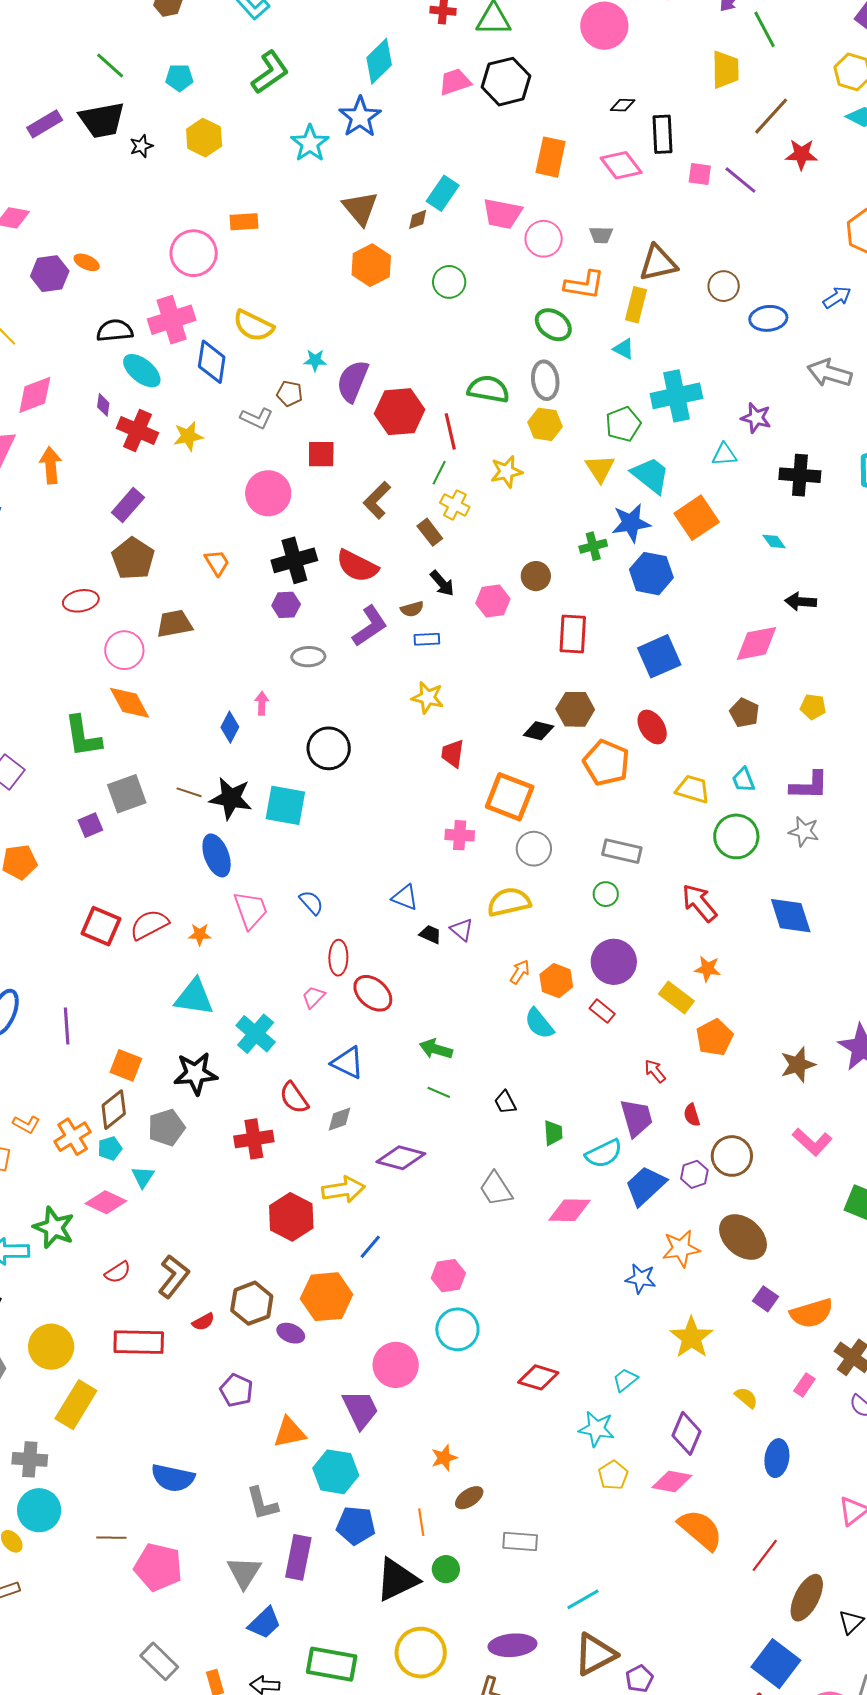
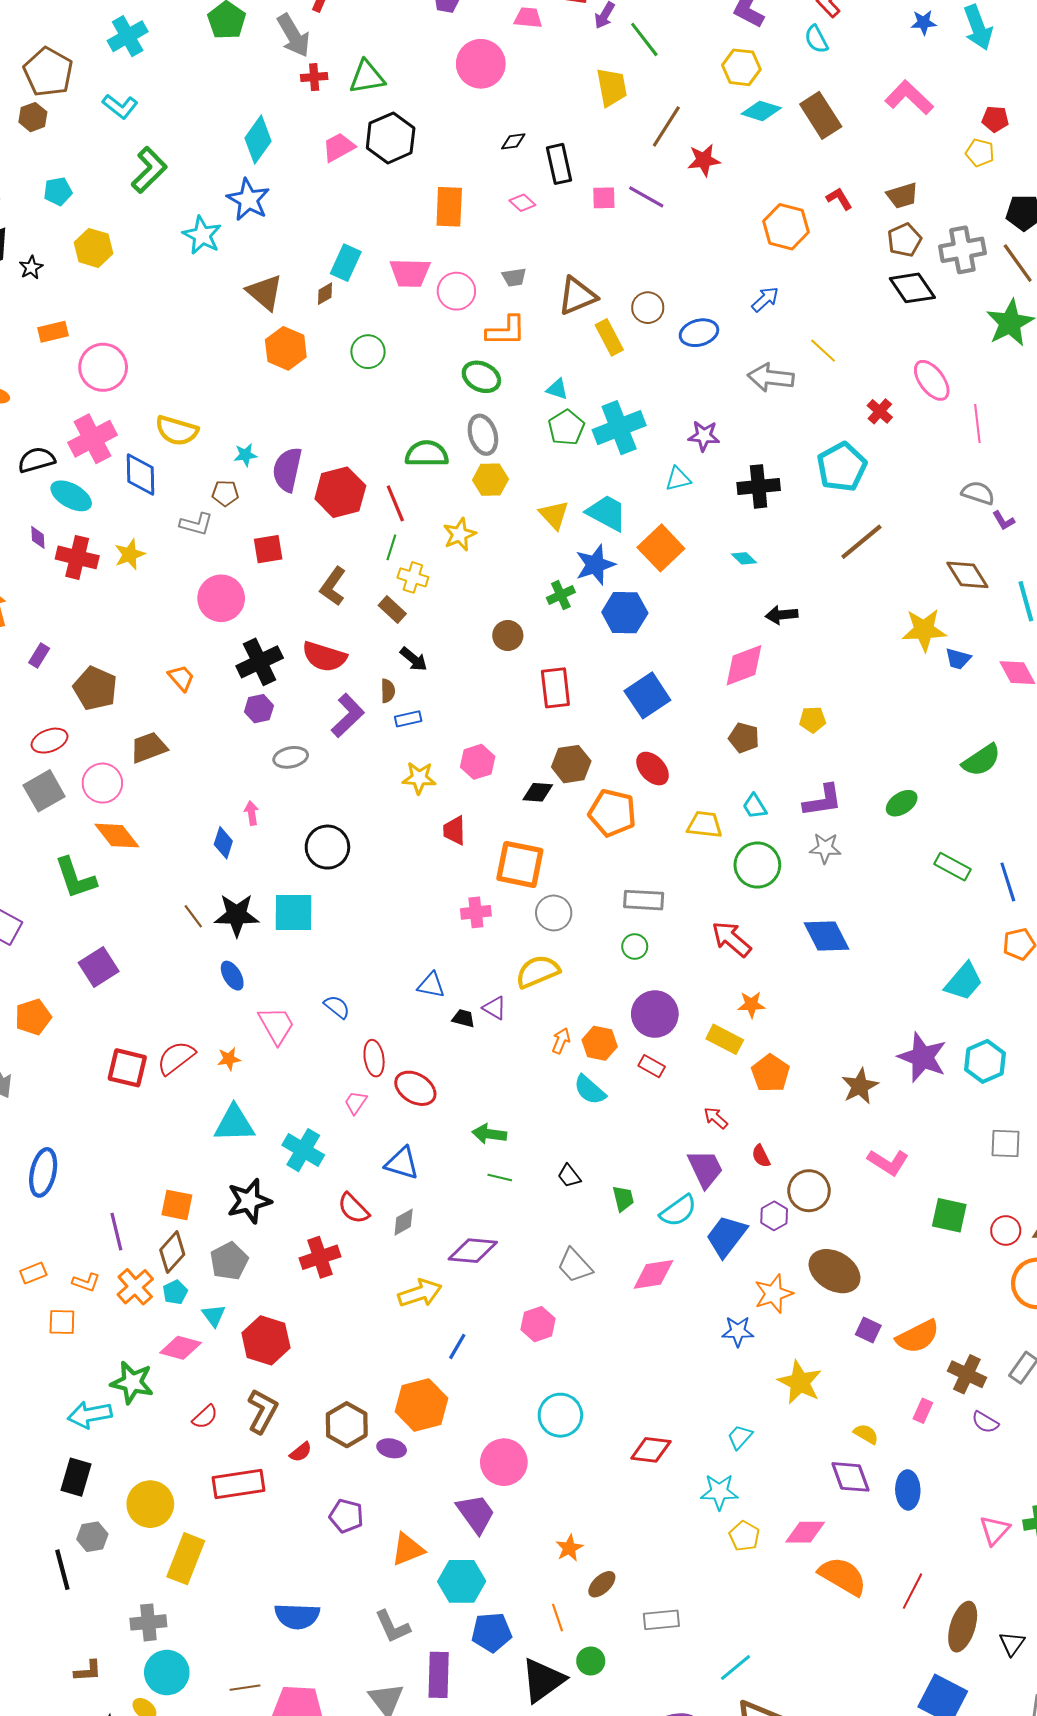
pink diamond: (621, 165) -> (522, 203), size x0.6
orange rectangle: (244, 222) -> (53, 332), moved
yellow rectangle: (636, 305) -> (609, 337), moved, turned -32
green pentagon: (623, 424) -> (566, 428), moved
purple rectangle: (128, 505) -> (39, 656), moved, size x0.7
pink hexagon: (493, 601) -> (478, 762), moved
brown semicircle: (412, 609) -> (388, 691), turned -65
brown line: (189, 792) -> (193, 916), turned 45
gray square: (127, 794) -> (44, 791), moved
purple square: (90, 825) -> (99, 967), size x1.5
blue ellipse: (217, 855) -> (232, 976), size x0.7
purple line: (67, 1026) -> (116, 1232), moved
red hexagon: (291, 1217) -> (266, 1340), moved
pink hexagon: (448, 1276) -> (538, 1324), moved
purple diamond: (686, 1433) -> (851, 1477), moved, turned -33

